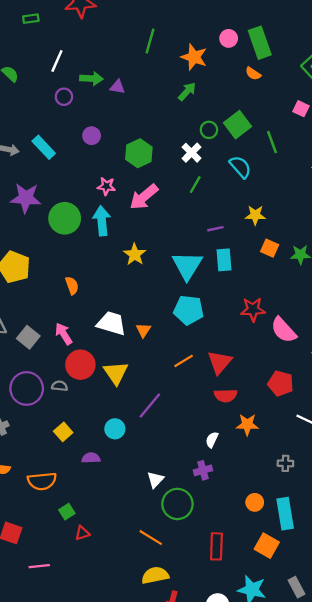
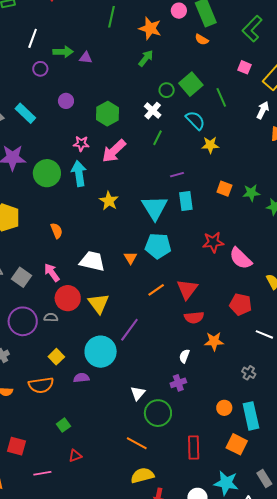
yellow star: (255, 215) -> (210, 145), moved
orange triangle: (143, 330) -> (130, 258), moved
cyan circle: (115, 429) -> (101, 352), size x1.8
gray cross: (285, 463) -> (249, 373), turned 32
orange semicircle: (42, 481) -> (41, 385), moved
red triangle: (82, 533) -> (75, 456), moved

